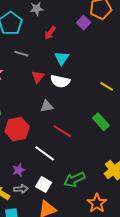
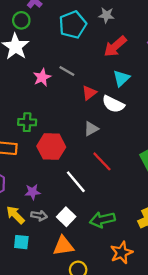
red arrow: (50, 33) -> (115, 46), size x1.5
gray line: (21, 54) -> (67, 71), moved
gray triangle: (47, 106) -> (91, 129), turned -32
purple star: (19, 170) -> (33, 192), moved

